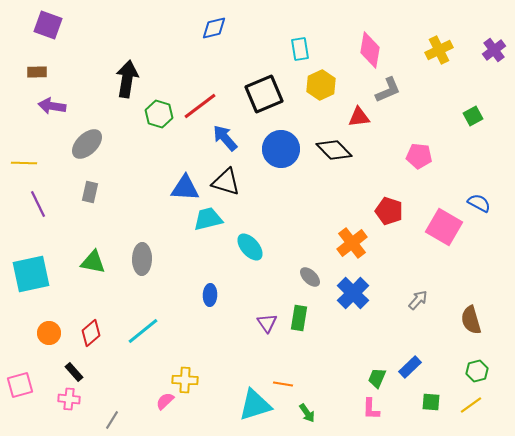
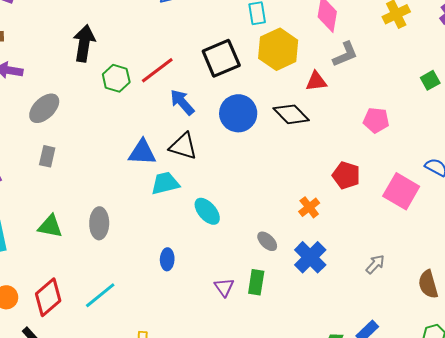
yellow hexagon: (321, 85) -> (278, 49), size x1.4
orange cross: (352, 243) -> (309, 207), size x0.7
red diamond: (91, 333) -> (48, 297), size x1.4

